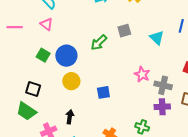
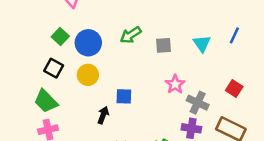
gray square: (124, 31) -> (163, 45), moved
black square: (33, 89) -> (54, 68), moved
green trapezoid: (26, 111) -> (46, 101), moved
black arrow: (70, 117) -> (103, 115), moved

